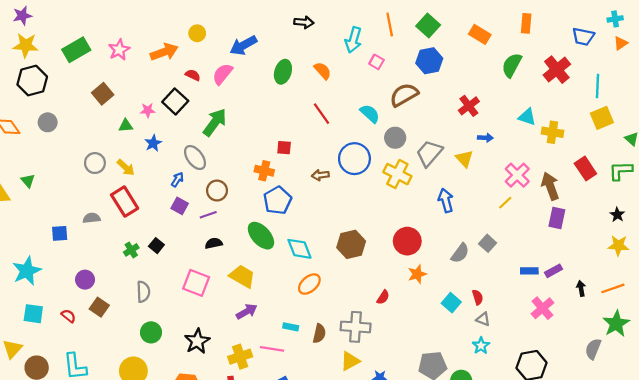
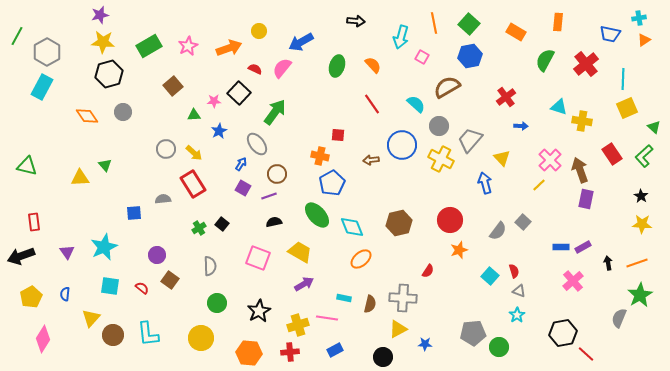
yellow triangle: (464, 159) -> (502, 158), moved
green L-shape: (621, 171) -> (644, 156), turned -40

